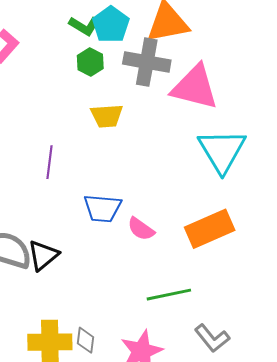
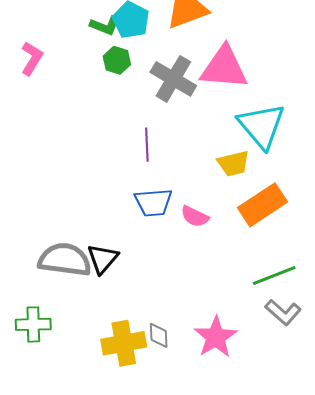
gray cross: (147, 62) -> (173, 79), moved, turned 30
yellow trapezoid: (107, 116) -> (233, 163), moved
purple line: (50, 162) -> (147, 145), moved
green line: (169, 295) -> (274, 276), moved

